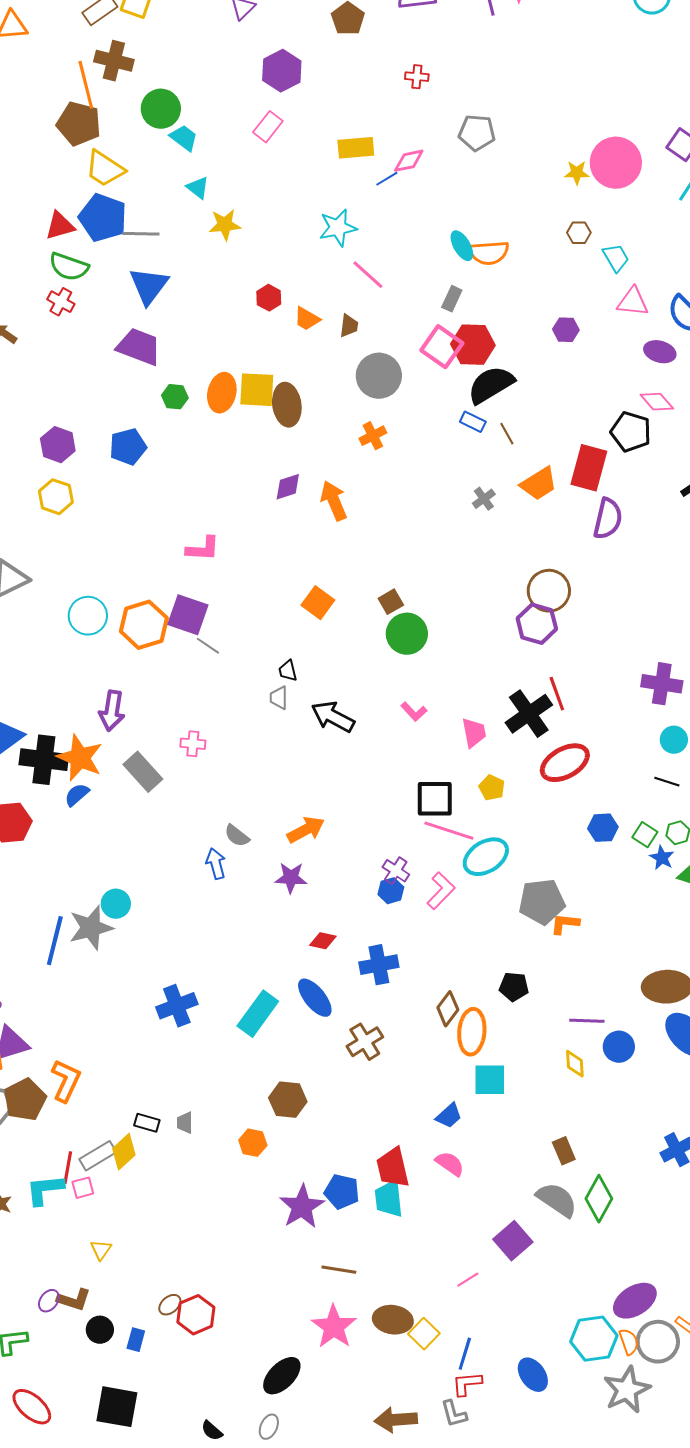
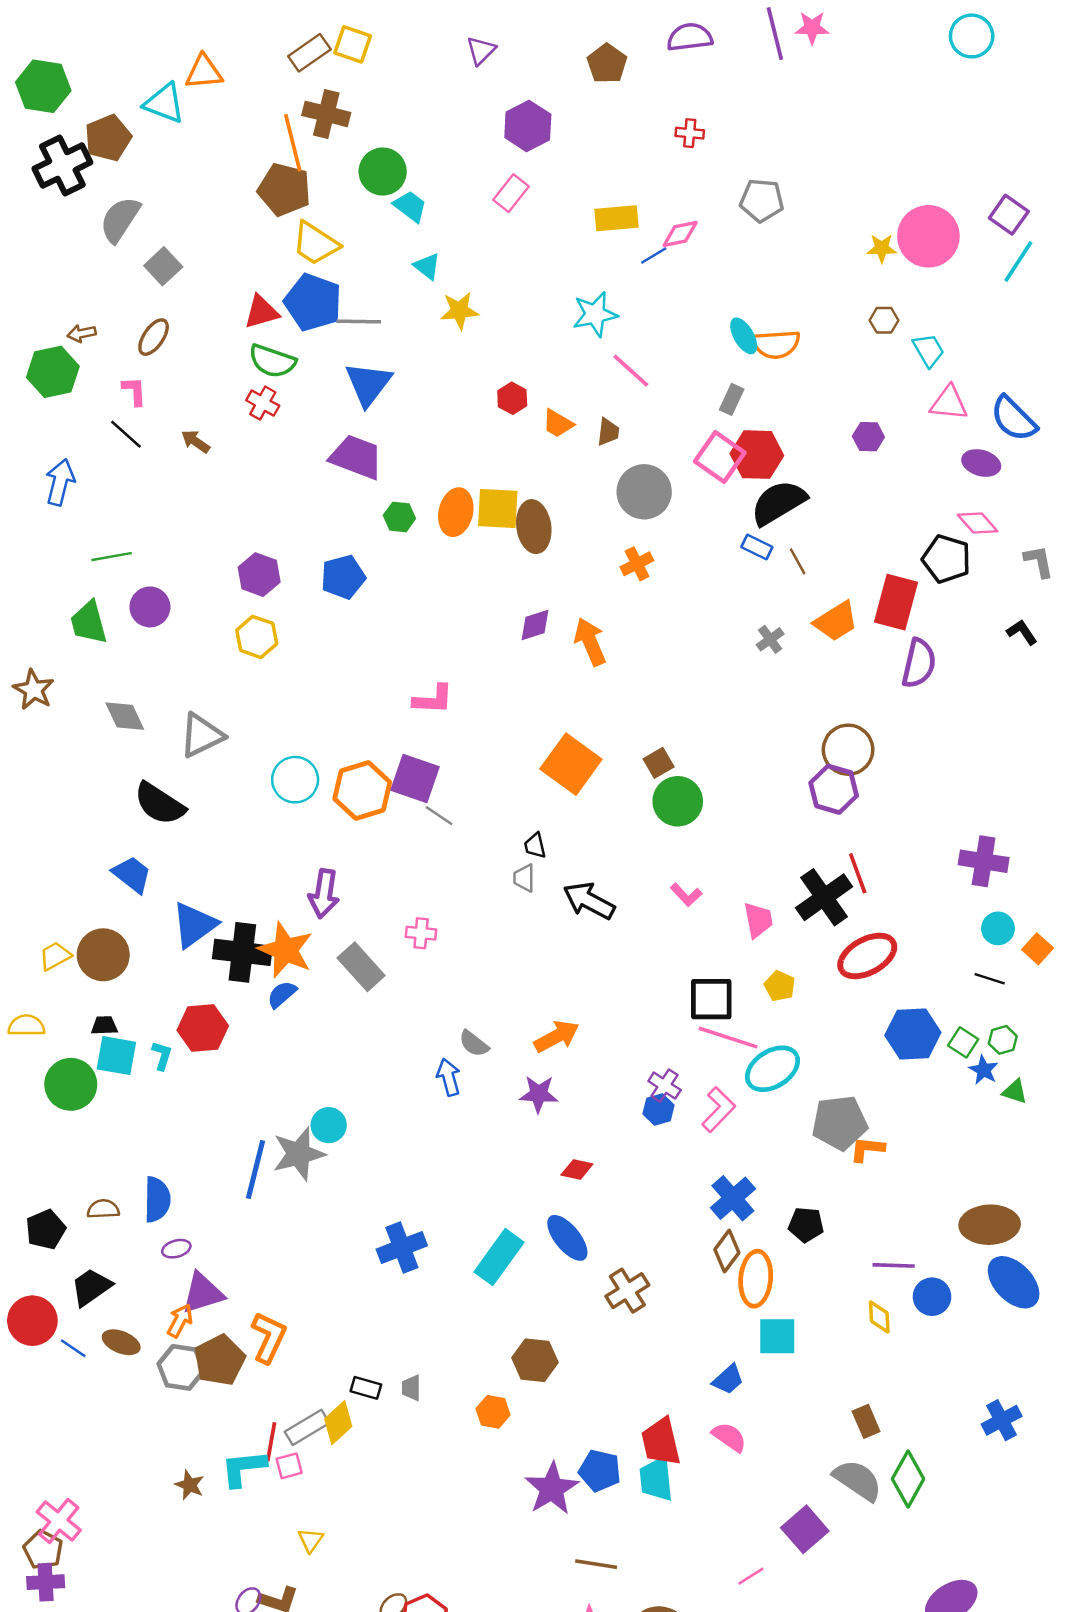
orange square: (318, 603) -> (571, 764), size x1.5
blue hexagon: (603, 828) -> (913, 1034), size x1.5
blue cross: (379, 965) -> (733, 1198), moved, turned -30

